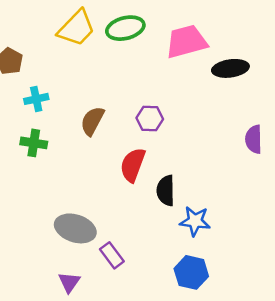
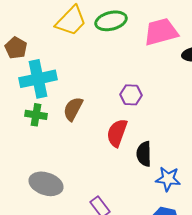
cyan cross: (36, 99) -> (38, 79), size x1.8
brown semicircle: (92, 121) -> (73, 109), moved
gray ellipse: (75, 228) -> (46, 184), moved

